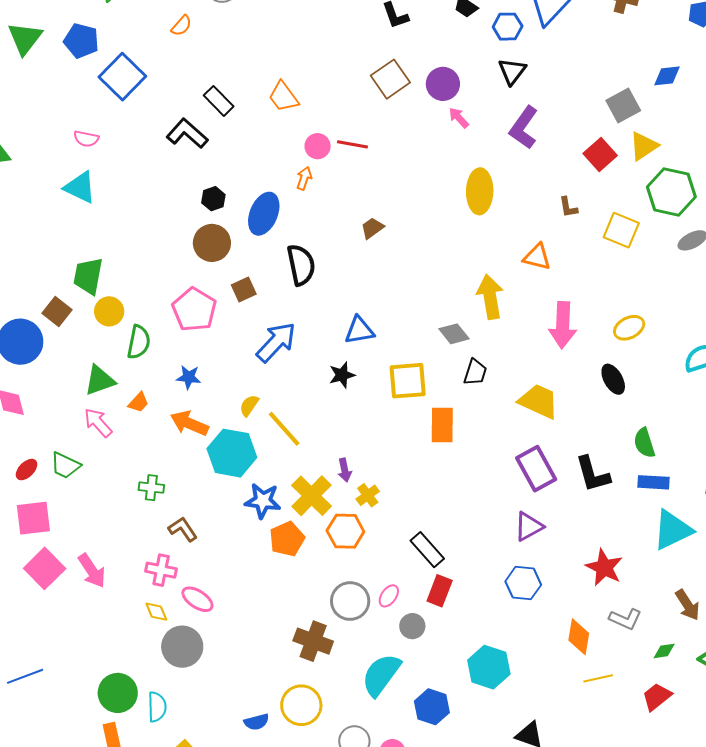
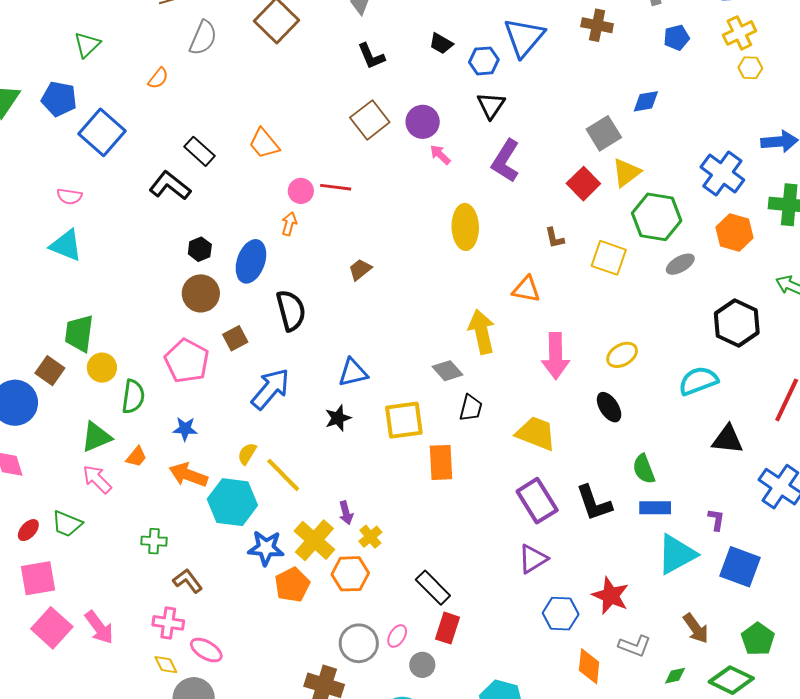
blue hexagon: (523, 583) -> (561, 614), moved

